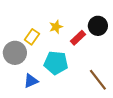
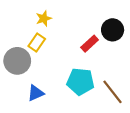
yellow star: (56, 27) -> (44, 18), moved
cyan pentagon: (56, 63) -> (80, 82), moved

